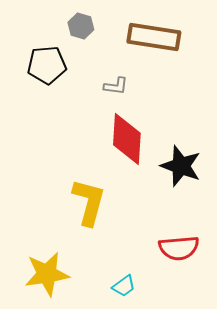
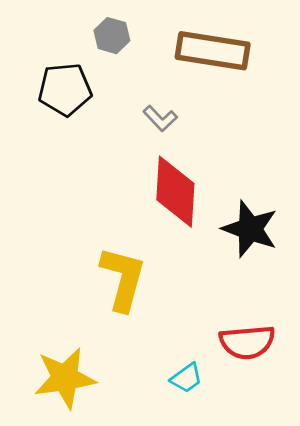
gray L-shape: (116, 86) -> (160, 118), turned 40
cyan trapezoid: (124, 286) -> (186, 378), moved

